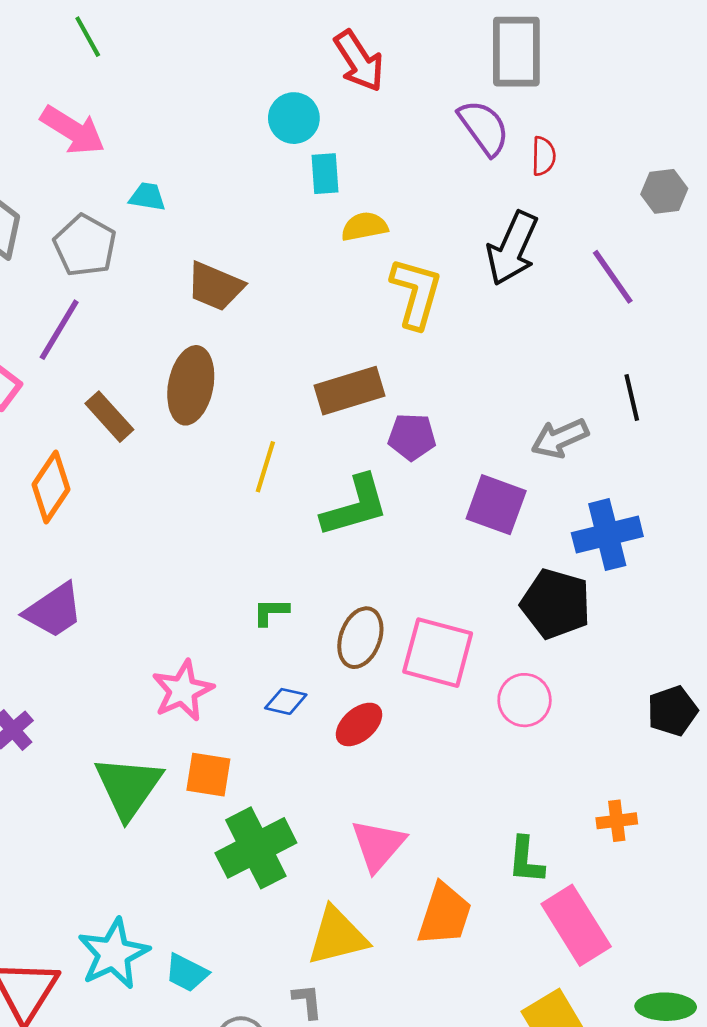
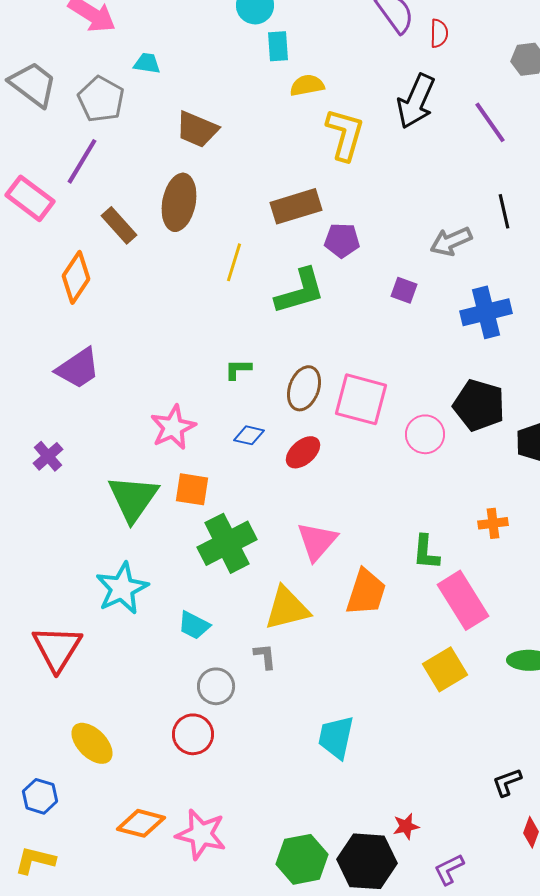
purple square: (496, 505) -> (404, 290), size x0.6
black pentagon: (556, 604) -> (479, 405), moved
cyan star: (113, 954) -> (122, 588), moved
cyan trapezoid: (187, 973) -> (194, 625), moved

